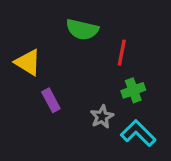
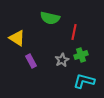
gray star: (102, 117) -> (62, 60), moved
cyan L-shape: (138, 133) -> (84, 81), turned -30

